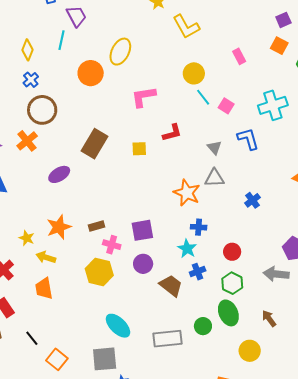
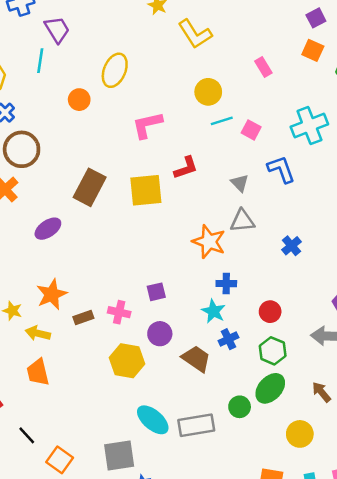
orange circle: (91, 73) -> (79, 100), size x0.7
cyan line: (203, 97) -> (222, 121), turned -66
yellow square: (139, 149) -> (146, 190), size x1.8
brown rectangle: (96, 226) -> (83, 318), moved
purple square: (142, 230) -> (156, 292), size x0.7
yellow hexagon: (99, 272) -> (127, 361), moved
green ellipse: (228, 313) -> (270, 388), turned 70
cyan ellipse: (118, 326) -> (153, 420), moved

